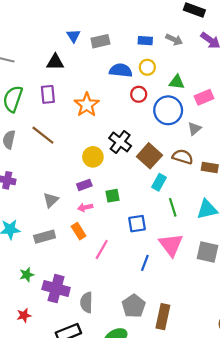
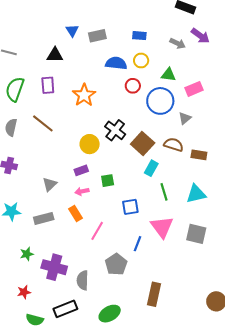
gray arrow: (174, 40) -> (178, 43), moved
gray pentagon: (134, 306) -> (116, 264), moved

